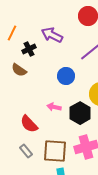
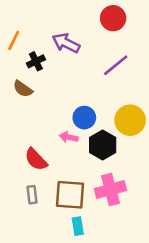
blue circle: (66, 76) -> (84, 118), moved
gray rectangle: (26, 151) -> (32, 195), turned 32

